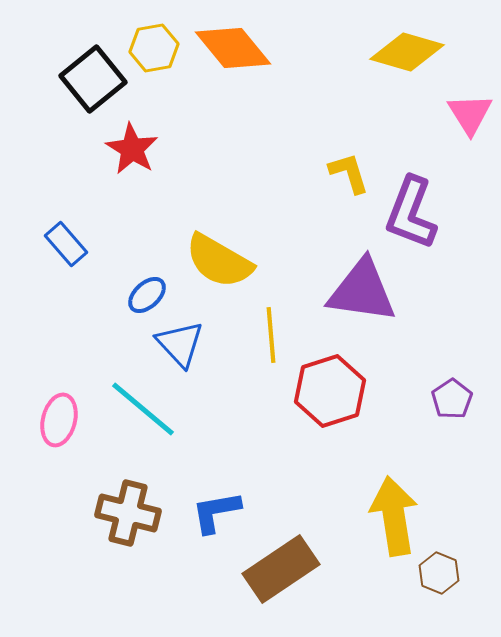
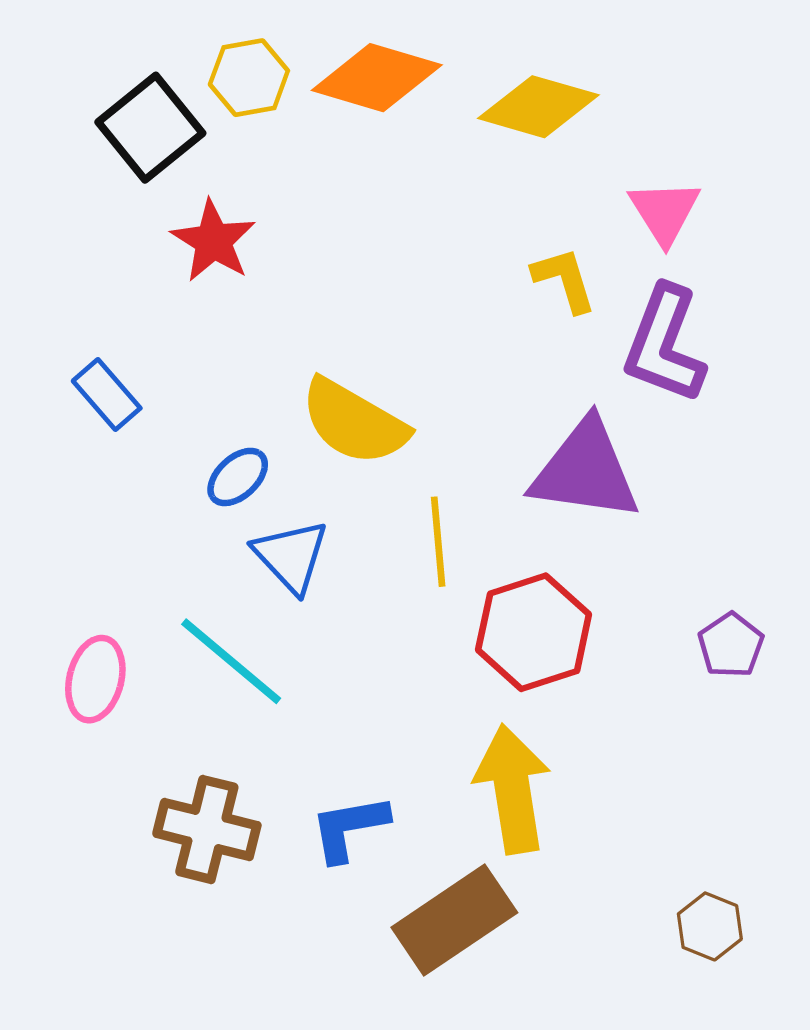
orange diamond: (233, 48) -> (377, 78), turned -34
yellow diamond: (407, 52) -> (538, 107), moved
pink triangle: (470, 114) -> (665, 212), moved
yellow arrow: (394, 516) -> (513, 789), moved

